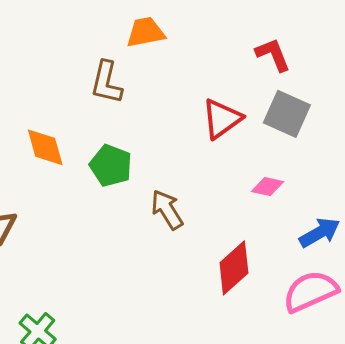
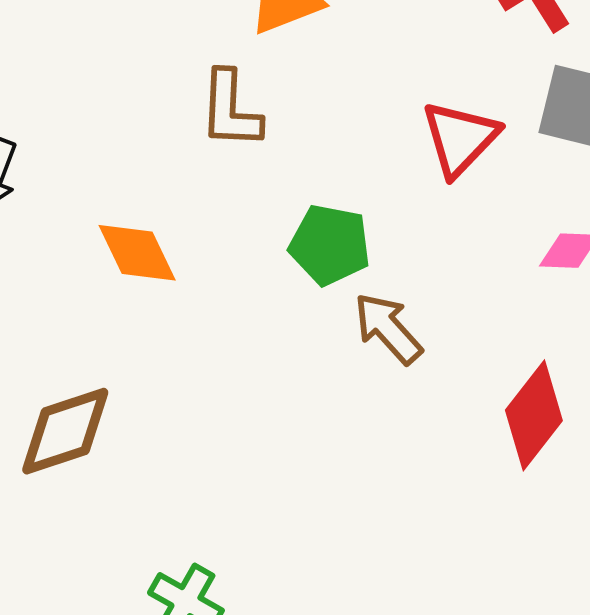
green pentagon: (111, 166) -> (330, 245), moved

